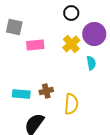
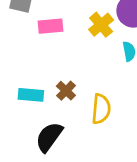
brown cross: (46, 91) -> (66, 91), turned -32

